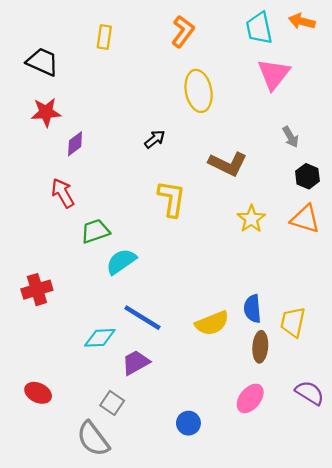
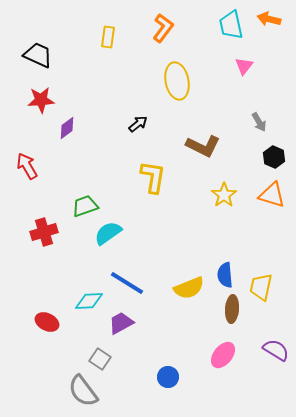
yellow rectangle: (104, 37) -> (108, 37), moved
pink triangle: (274, 74) -> (244, 66), size x0.6
red arrow: (63, 193) -> (27, 166), moved
red cross: (37, 290) -> (44, 232), moved
red ellipse: (38, 393) -> (47, 322), moved

